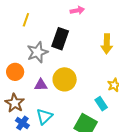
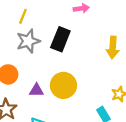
gray star: (37, 52) -> (28, 41), moved

